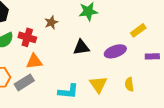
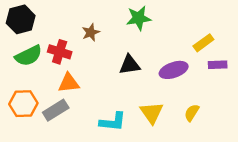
purple rectangle: (152, 56) -> (218, 65), moved
yellow semicircle: (129, 84) -> (192, 113), turned 40

